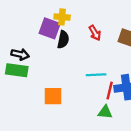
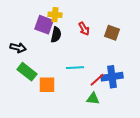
green rectangle: (17, 70) -> (27, 72), moved, turned 30
cyan line: (96, 75) -> (75, 68), moved
red line: (110, 91) -> (97, 80), turned 35

